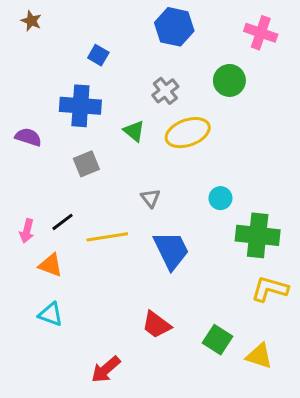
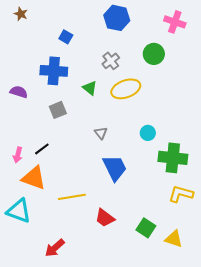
yellow line: (107, 237) -> (72, 197), moved
orange triangle: (51, 265) -> (34, 178), size x1.5
cyan triangle: (51, 314) -> (19, 211), moved, size x1.5
red arrow: (106, 369) -> (55, 248), moved

